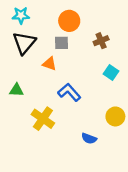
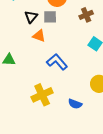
black triangle: (24, 43) -> (31, 17), moved, size x0.6
yellow cross: (43, 119) -> (42, 95), moved, turned 30

